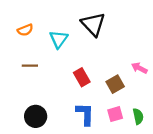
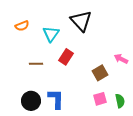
brown line: (30, 66) -> (36, 64), moved
red rectangle: (82, 77) -> (66, 57), moved, turned 63
blue L-shape: (85, 114) -> (56, 99), moved

